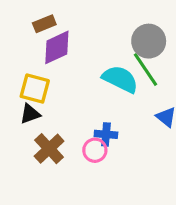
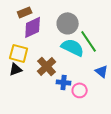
gray circle: (149, 41) -> (68, 23), moved
brown cross: (49, 149) -> (47, 66), moved
pink circle: (95, 150) -> (80, 90), moved

